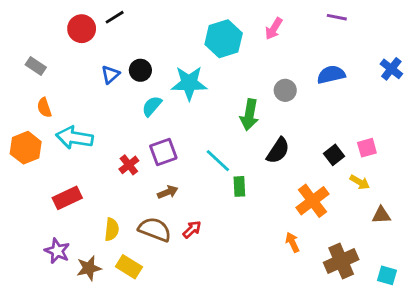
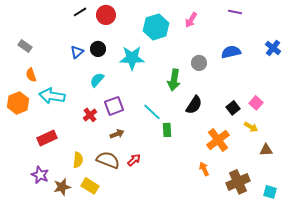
red circle: (82, 29) -> (106, 15), moved
cyan semicircle: (152, 106) -> (97, 80), moved
pink square: (367, 148) -> (256, 103), turned -32

